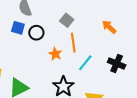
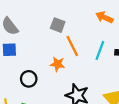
black circle: (36, 33) -> (29, 79), moved
cyan line: (85, 63) -> (100, 50), moved

